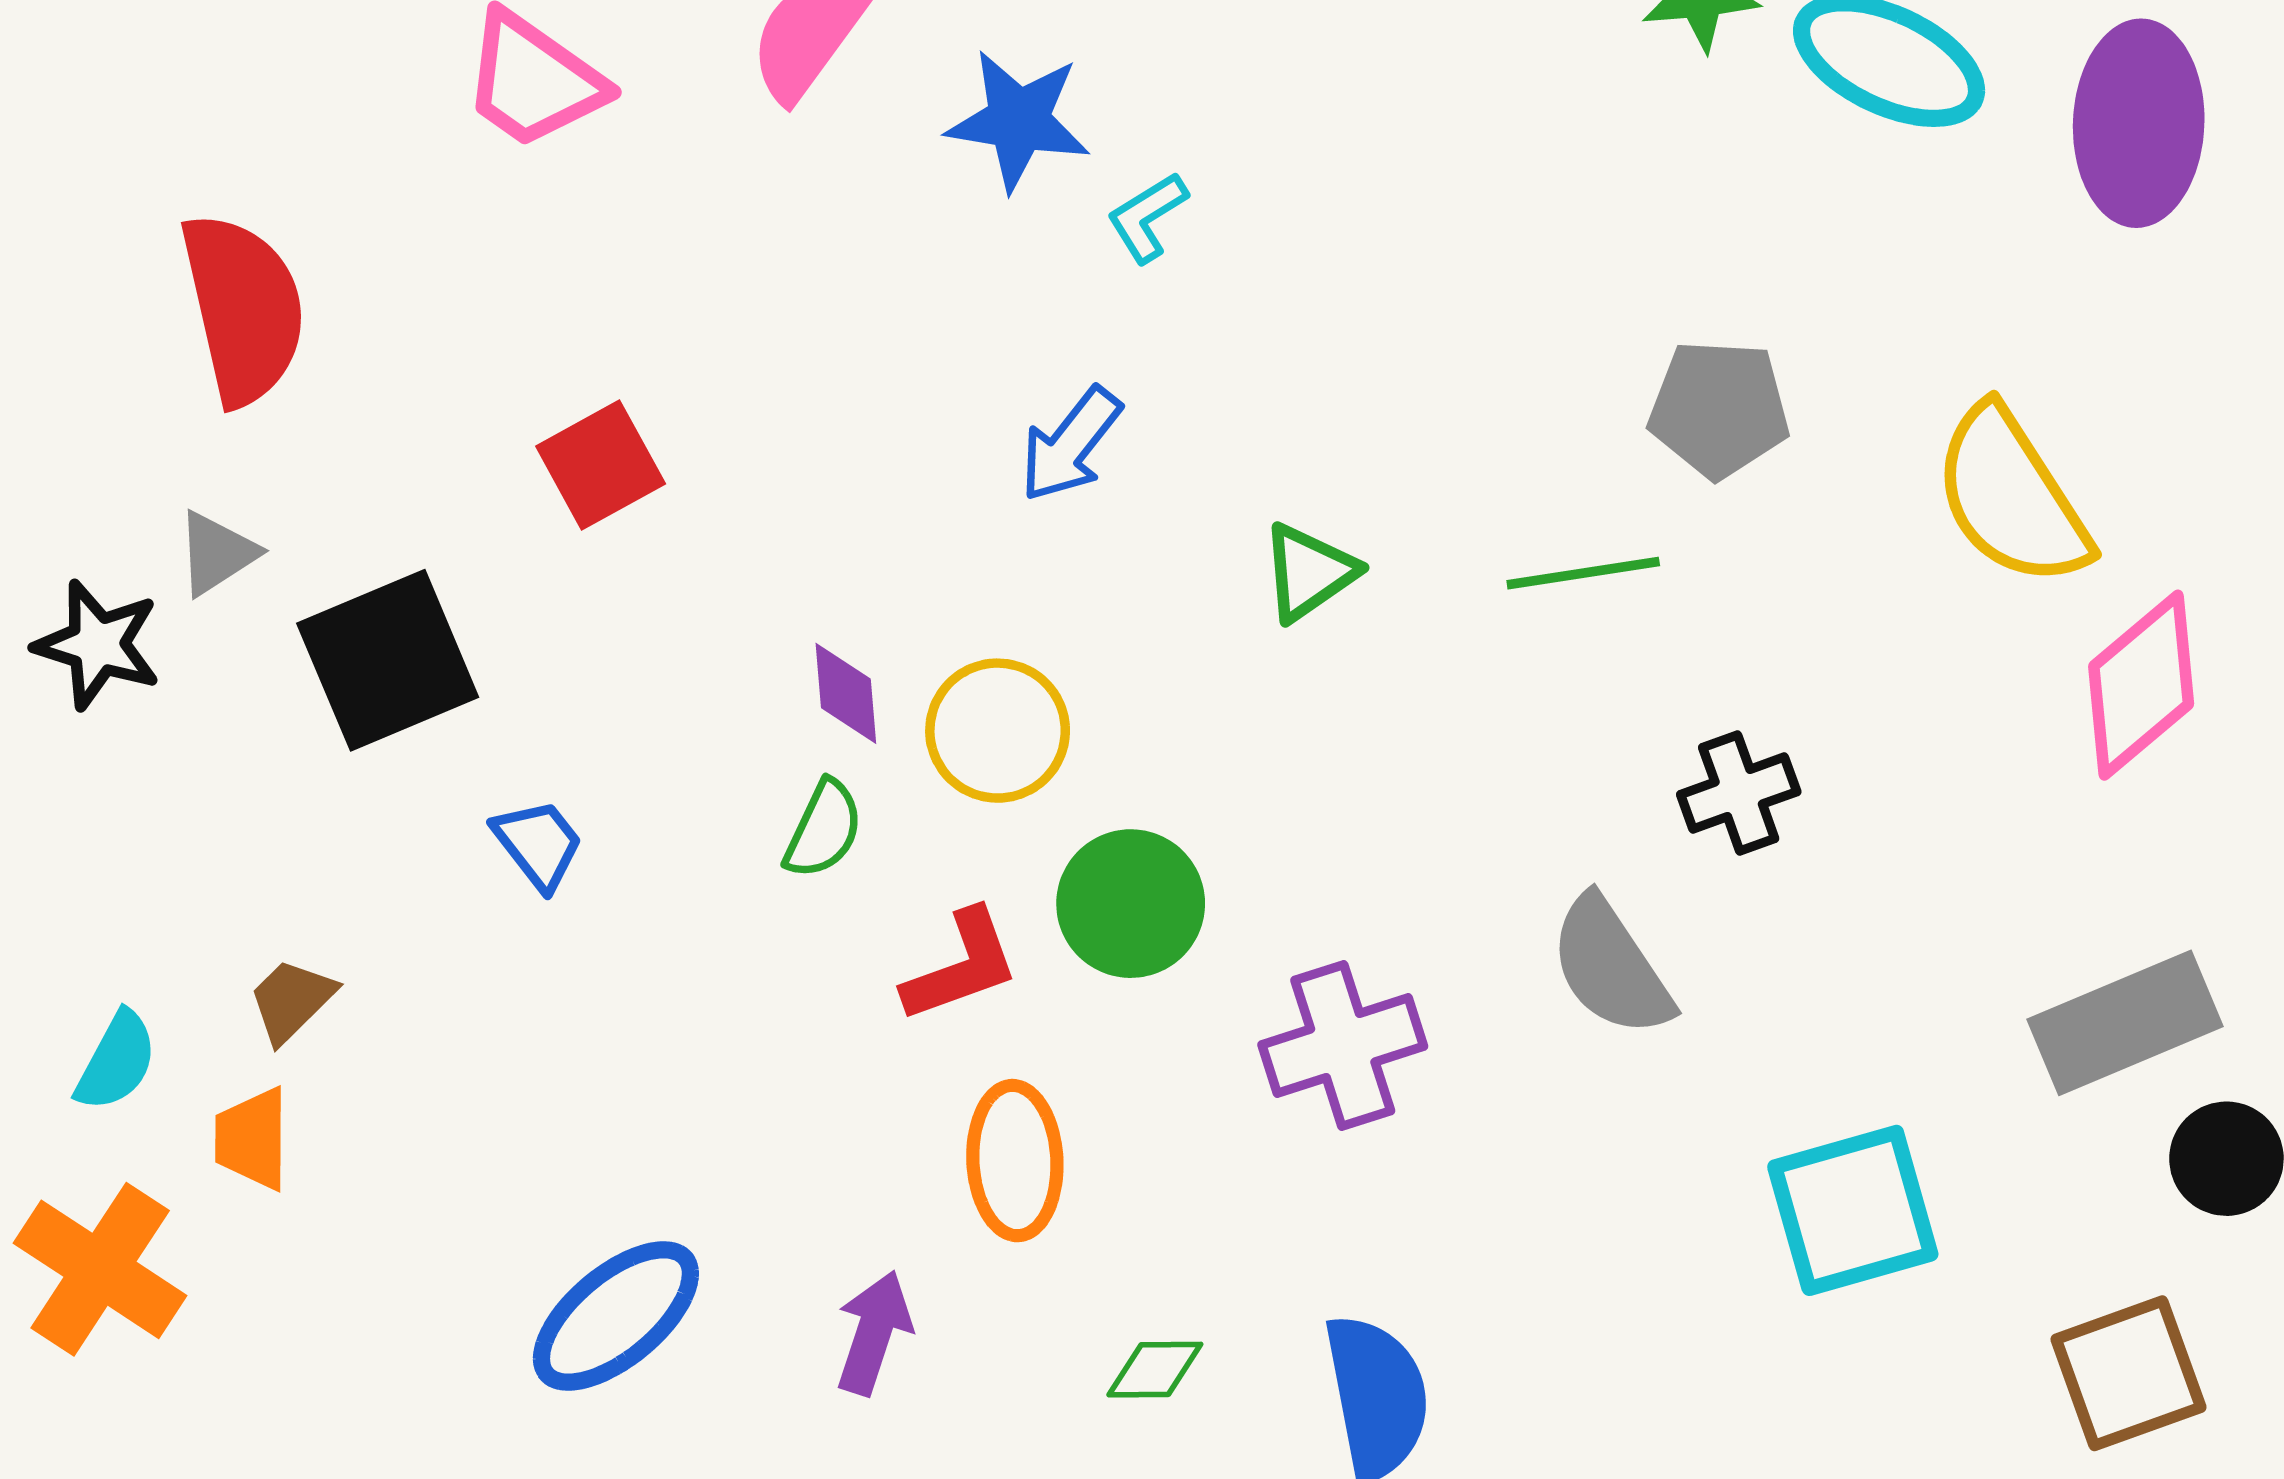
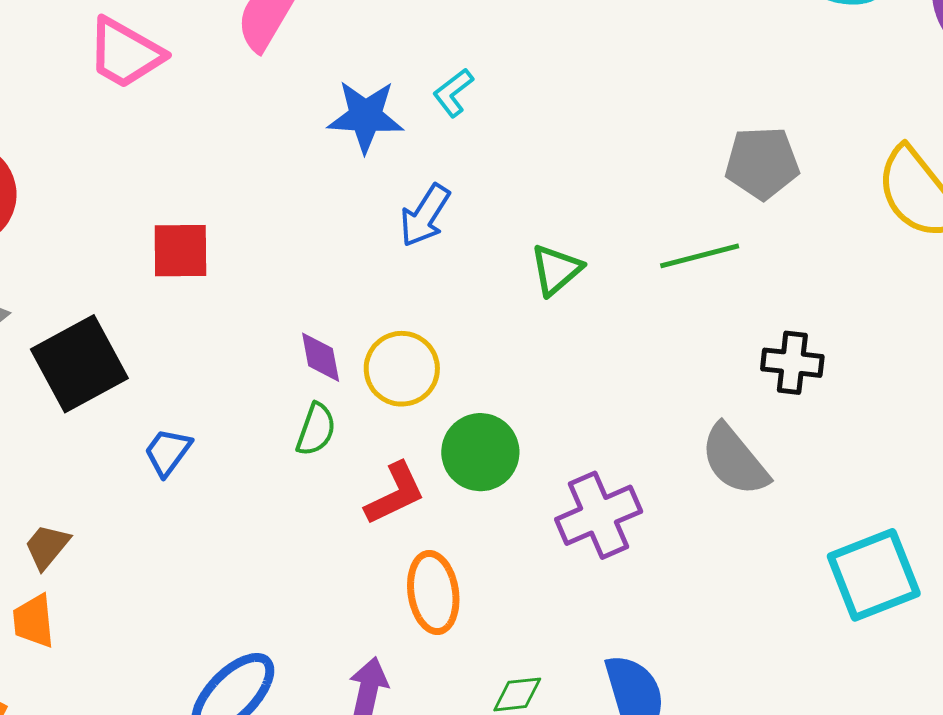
blue star: (1018, 120) -> (366, 116), moved
red square: (601, 465) -> (180, 251), turned 34
black cross: (1739, 793) -> (792, 363), turned 32
blue trapezoid: (538, 844) -> (168, 452), turned -100

